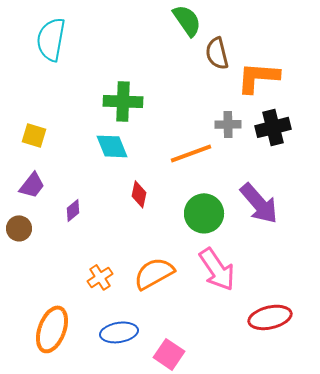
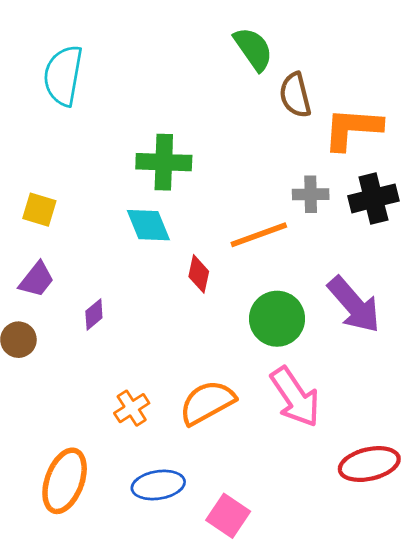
red diamond: (139, 194) -> (199, 274), moved

